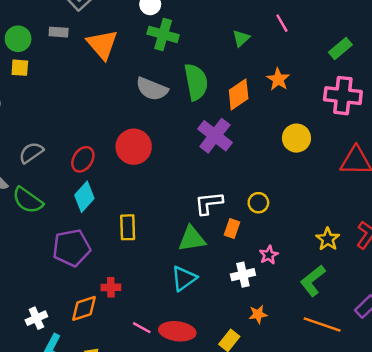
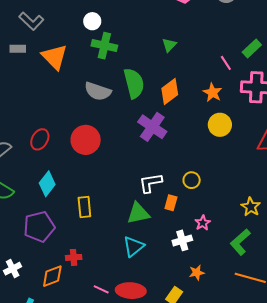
pink line: (282, 23) -> (226, 63), moved
orange star: (278, 79) -> (213, 93), moved
red ellipse: (83, 159) -> (40, 139), moved
white cross: (36, 318) -> (13, 269), moved

